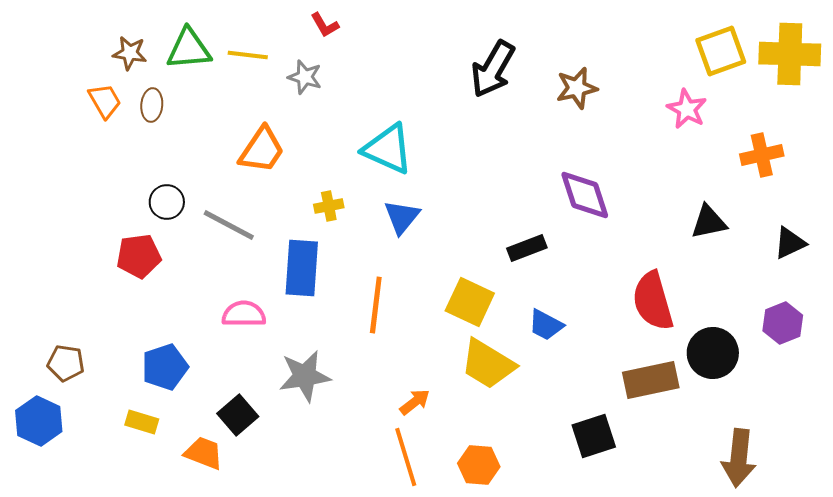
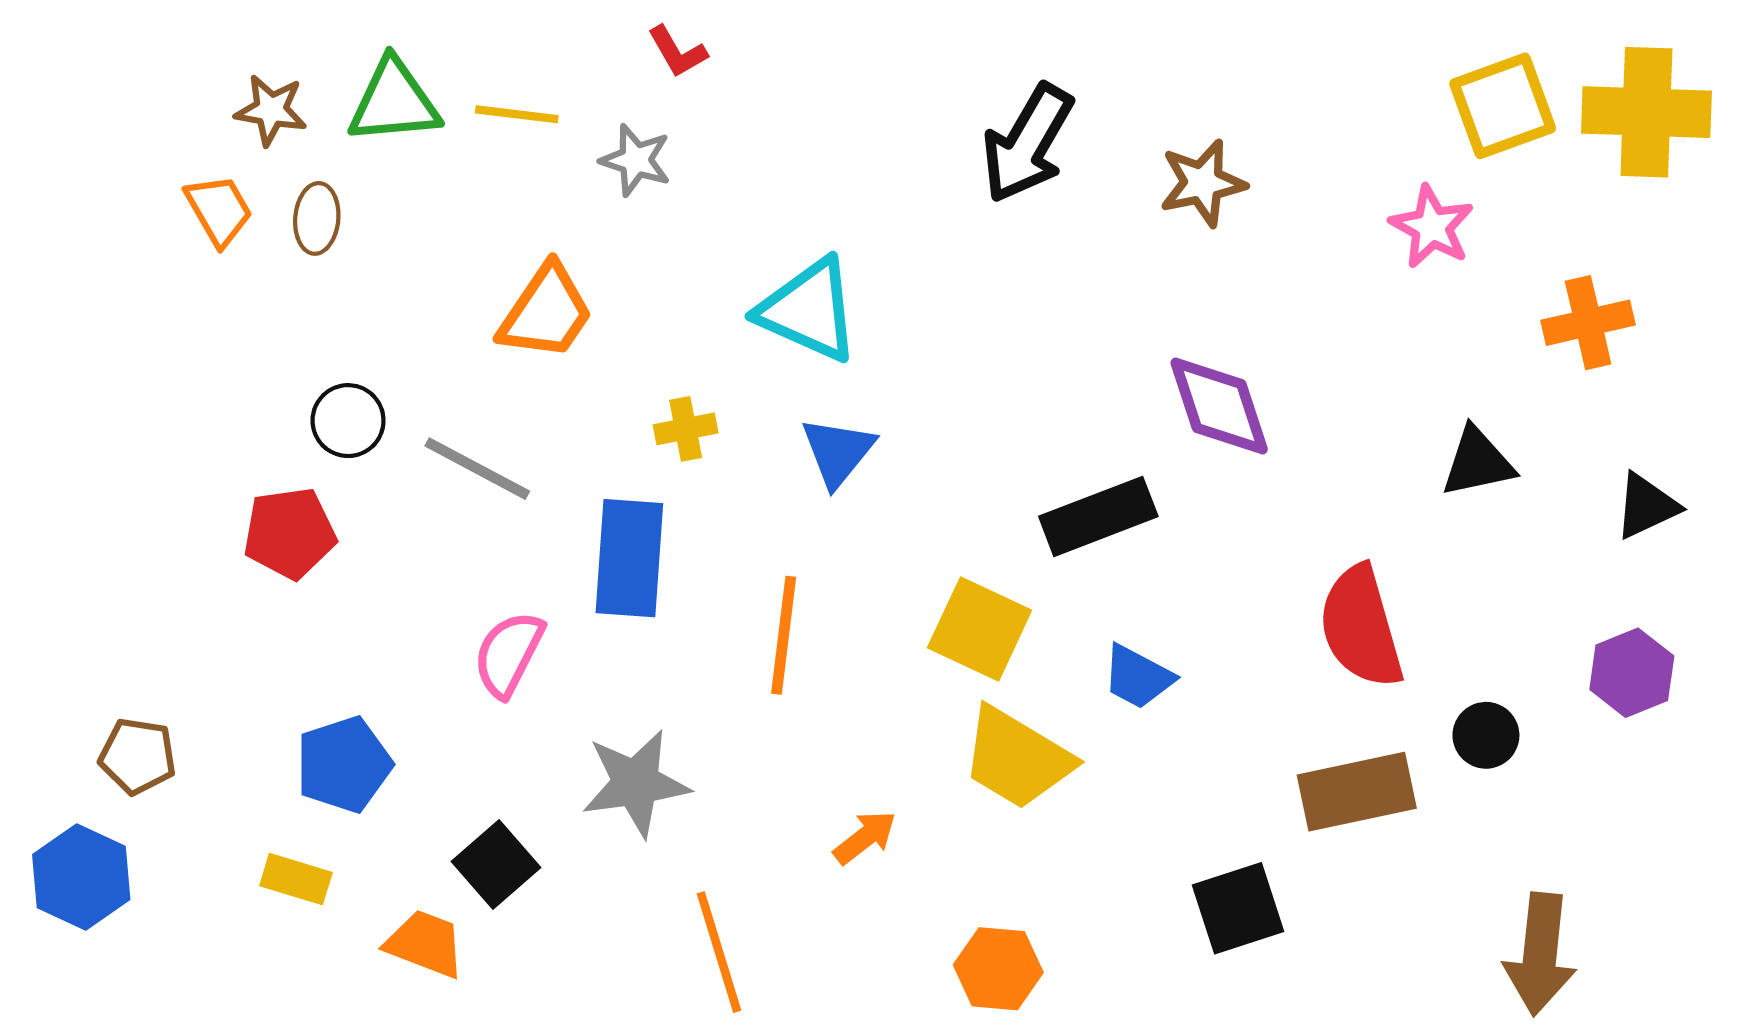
black rectangle: (527, 248) -> (1098, 516), size x1.4
pink semicircle: (244, 314) -> (509, 654), turned -63
black circle: (713, 353) -> (1486, 735), size x0.6
orange line: (406, 457) -> (719, 952), moved

